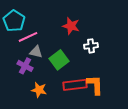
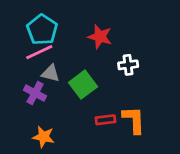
cyan pentagon: (14, 21) -> (42, 30), moved
red rectangle: (75, 85) -> (106, 120), size x0.6
orange star: (39, 90) -> (43, 137), moved

